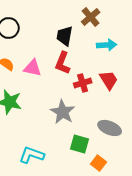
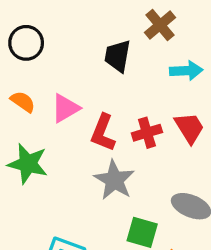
red L-shape: (63, 63) -> (103, 133), moved
pink triangle: (33, 68) -> (65, 108), turned -42

